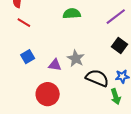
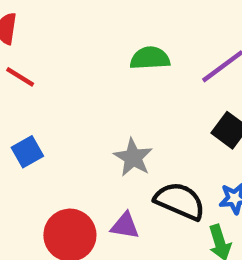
green semicircle: (72, 14) -> (150, 58), moved
purple triangle: (55, 65) -> (125, 226), moved

